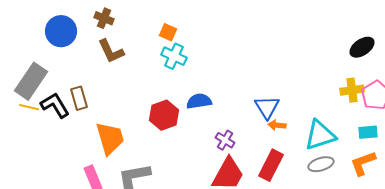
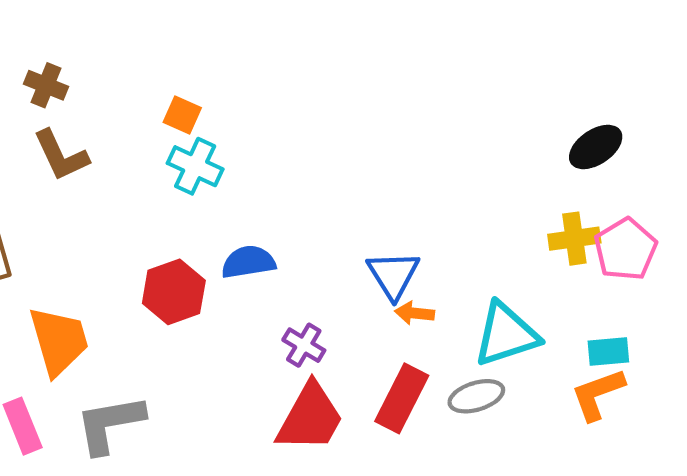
cyan rectangle: (368, 132) -> (608, 352), moved
gray ellipse: (321, 164) -> (476, 396), moved

